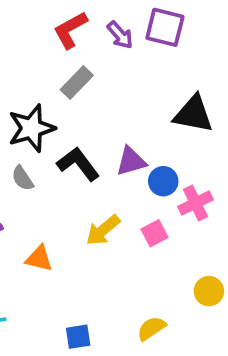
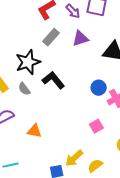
purple triangle: (131, 161) -> (80, 38), moved
yellow arrow: (103, 230) -> (74, 158), moved
pink square: (154, 233) -> (96, 126), moved

